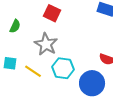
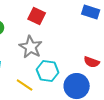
yellow line: (33, 71) -> (25, 85), moved

